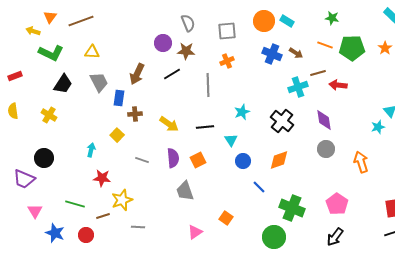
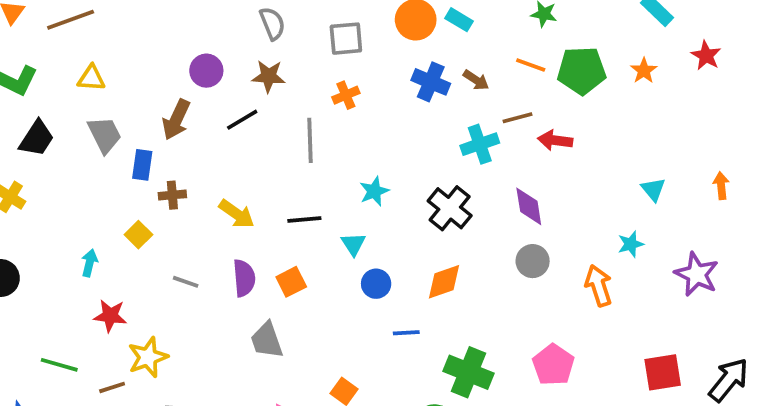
purple circle: (163, 43) -> (206, 71), moved
cyan star: (378, 127) -> (631, 244), moved
blue line: (259, 187) -> (406, 333), turned -48

